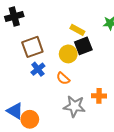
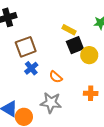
yellow circle: (68, 54) -> (89, 55), moved
gray star: (74, 106) -> (51, 103), moved

